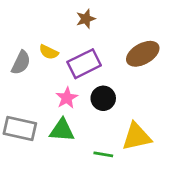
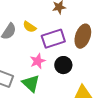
brown ellipse: (143, 54) -> (83, 36), moved, turned -50
green triangle: (62, 130) -> (31, 83), turned 30

